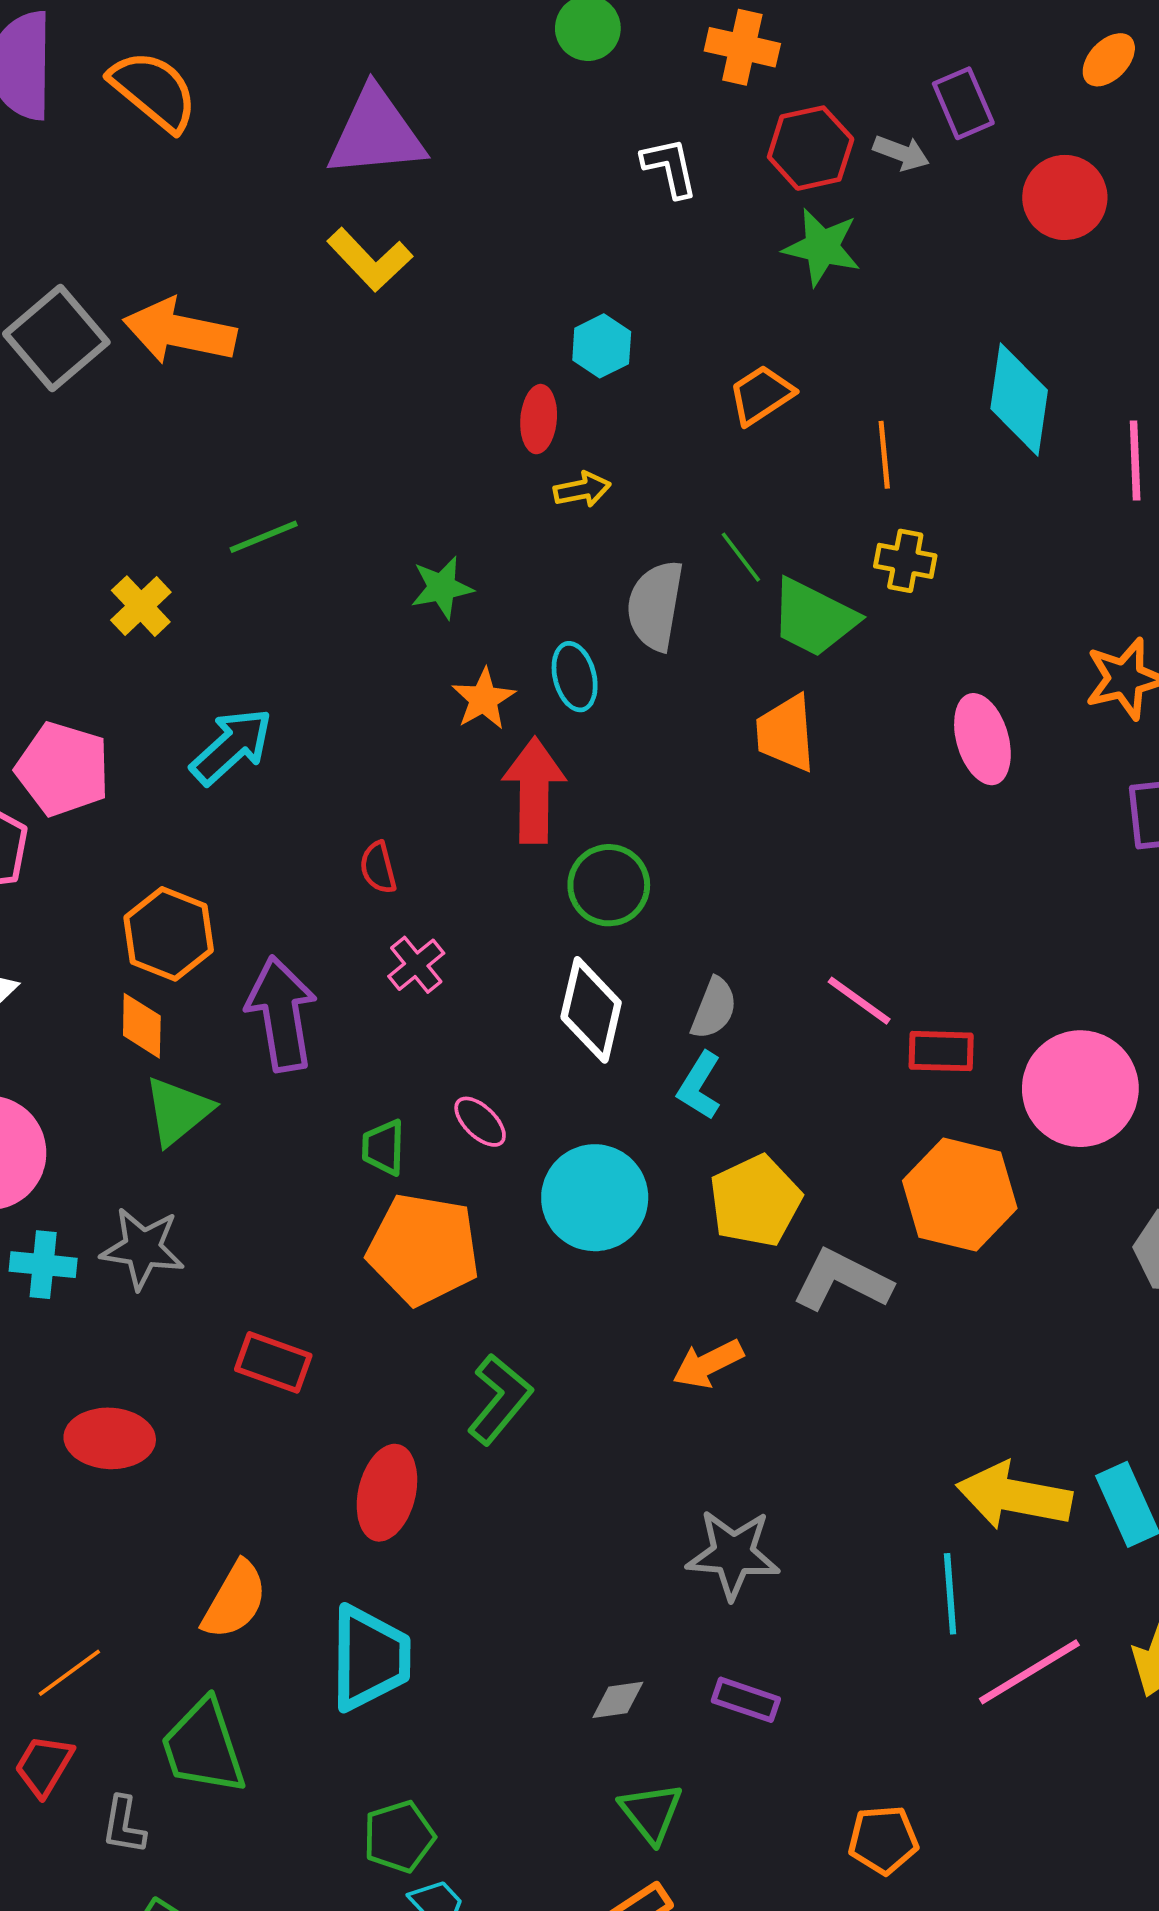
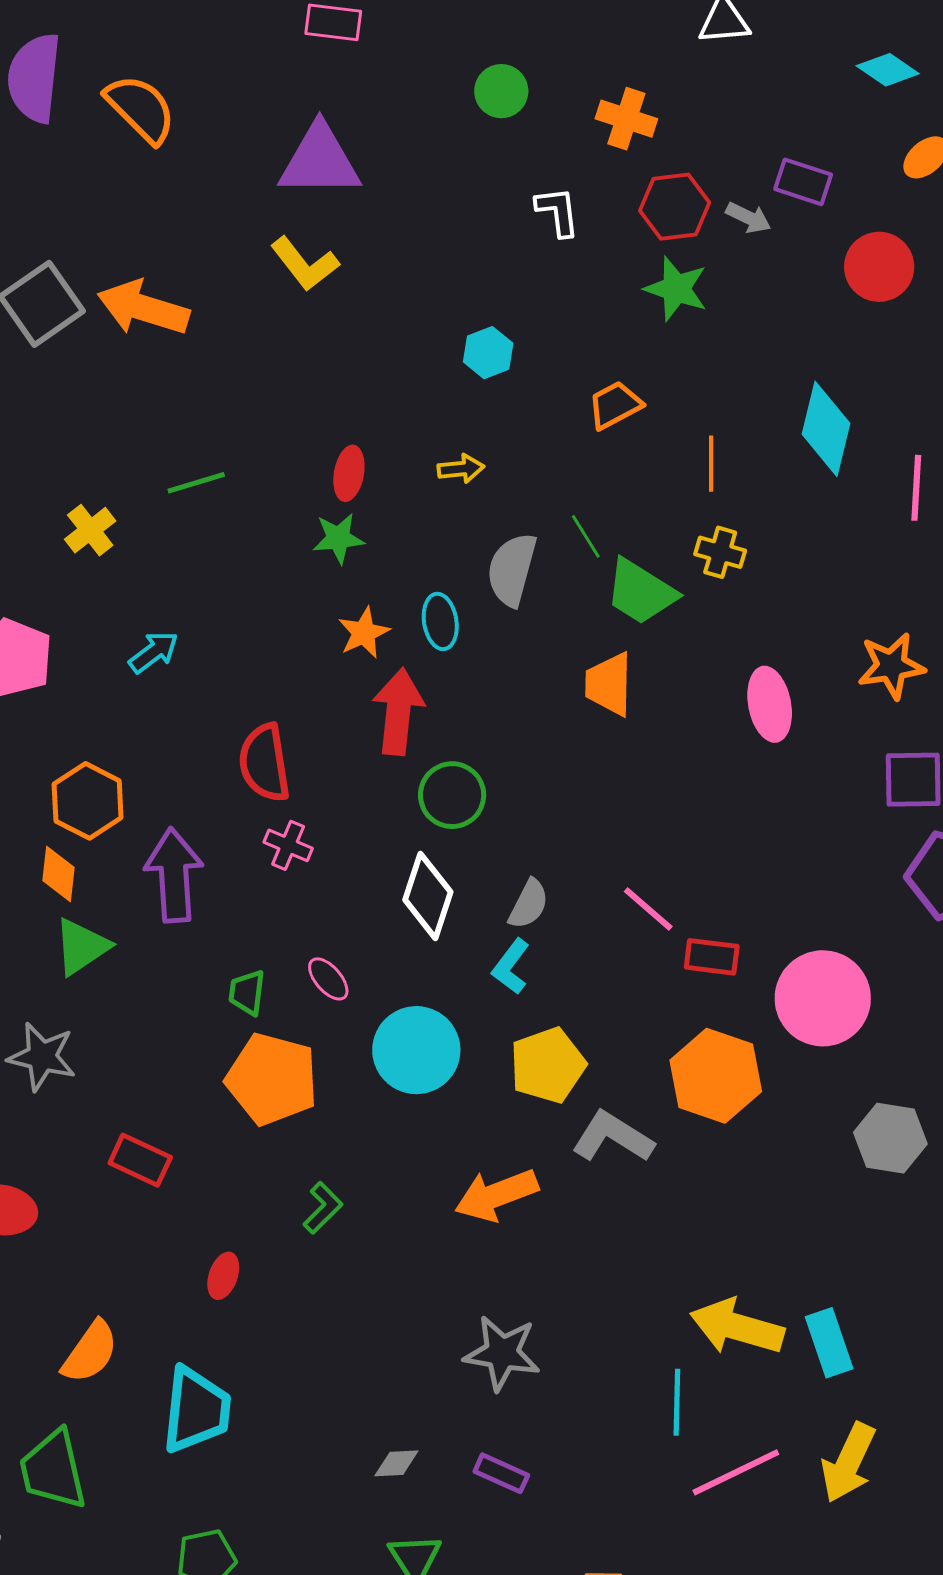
purple rectangle: (963, 103) -> (803, 182), turned -54
red ellipse: (539, 419) -> (349, 473), moved
cyan arrow: (232, 746) -> (154, 652), size x0.7
red semicircle: (378, 868) -> (264, 763), size x1.8
pink cross: (416, 965) -> (288, 845), turned -33
orange arrow: (708, 1364) -> (496, 1195), size x1.4
green L-shape: (500, 1399) -> (323, 1208), size x0.7
red ellipse: (387, 1493) -> (223, 1276), size x0.6

